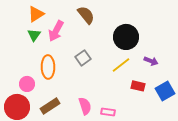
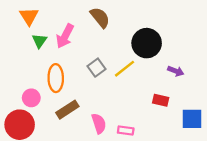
orange triangle: (36, 14) -> (29, 16), moved, turned -30
yellow line: (121, 65) -> (124, 69), moved
blue square: (165, 91) -> (192, 119), moved, turned 30
brown rectangle: (50, 106) -> (67, 110), moved

